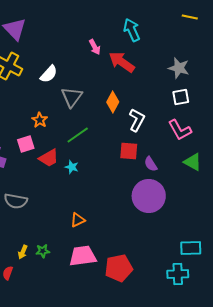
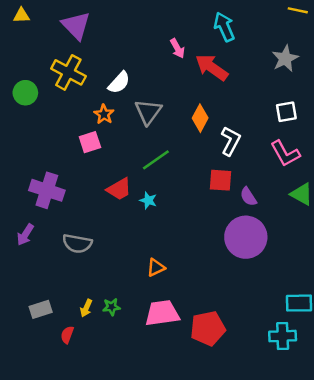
gray star: (179, 68) -> (285, 59), moved, turned 30
orange star: (40, 120) -> (104, 114), moved
pink square: (26, 144) -> (90, 142), moved

